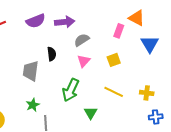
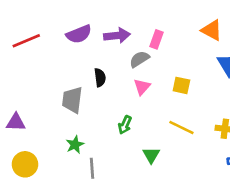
pink rectangle: (119, 31) -> (156, 39), moved
yellow square: (114, 60) -> (181, 85), turned 32
green arrow: (71, 90) -> (125, 125), size x0.6

